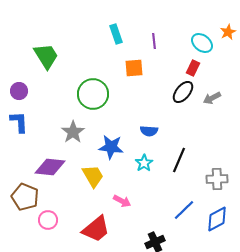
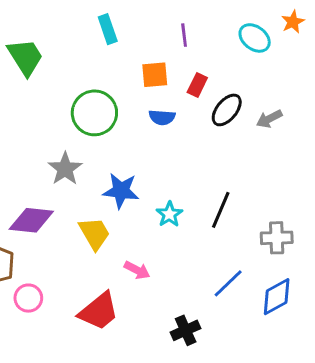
cyan rectangle: (116, 34) -> (108, 29), moved
red rectangle: (193, 68) -> (197, 85), moved
blue semicircle: (149, 131) -> (162, 117), moved

